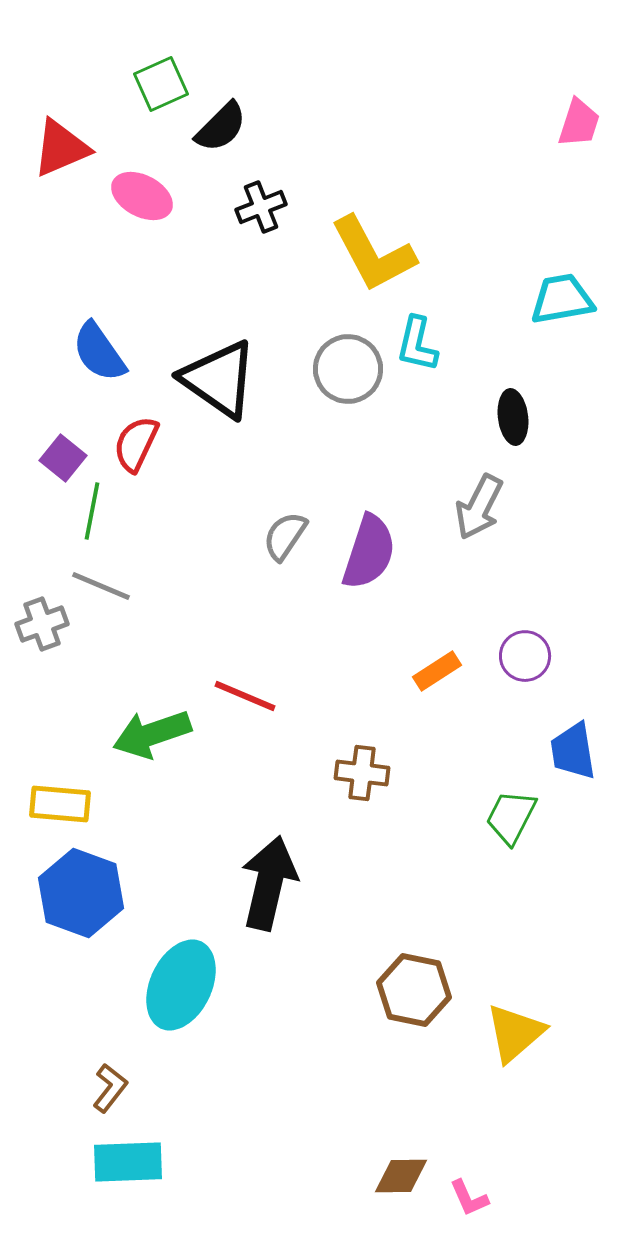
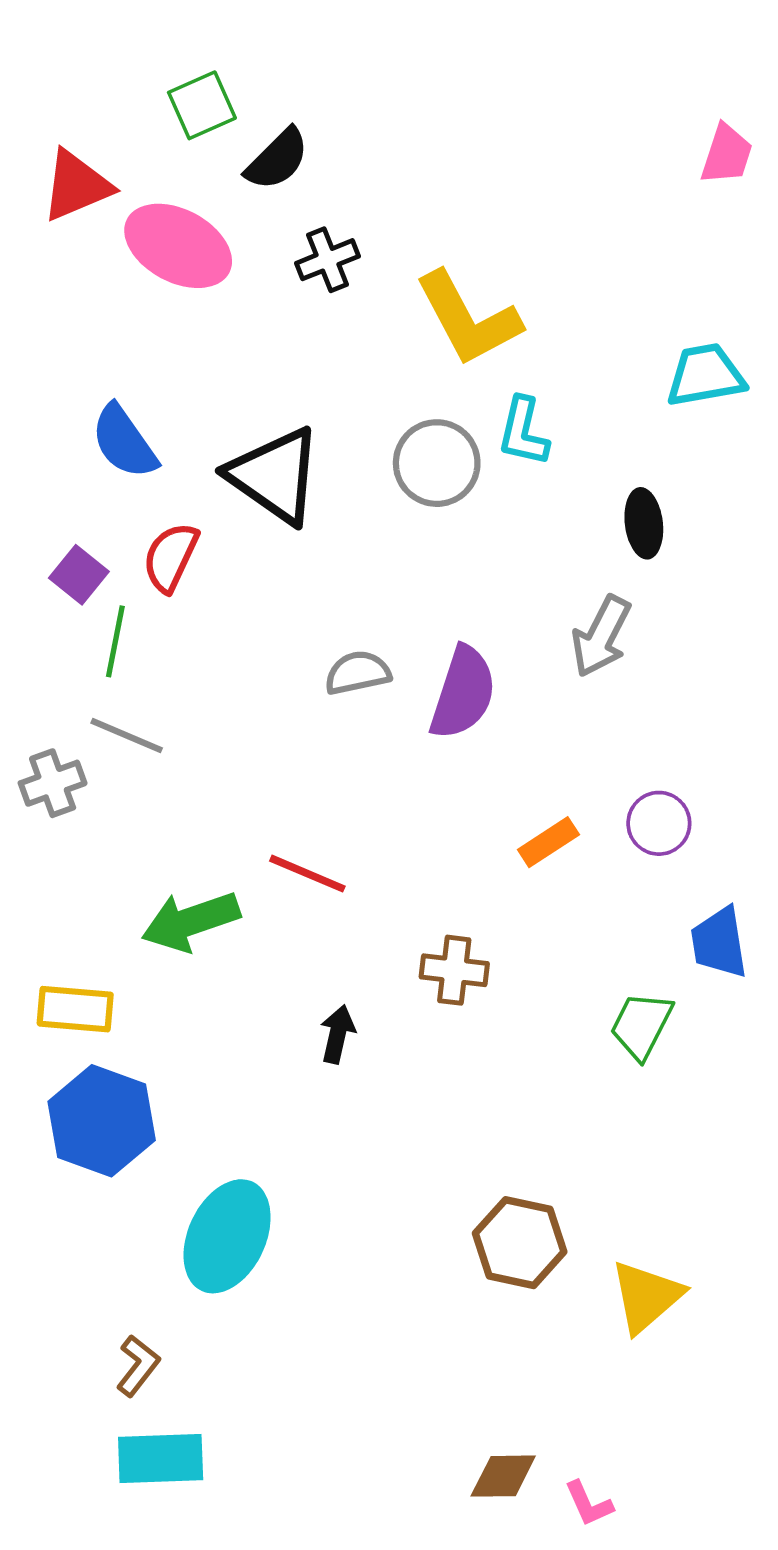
pink ellipse: (142, 196) -> (178, 246), size x1.4
gray semicircle: (285, 536) -> (358, 673), turned 44
black arrow: (269, 883) -> (338, 1034), moved, size x0.5

